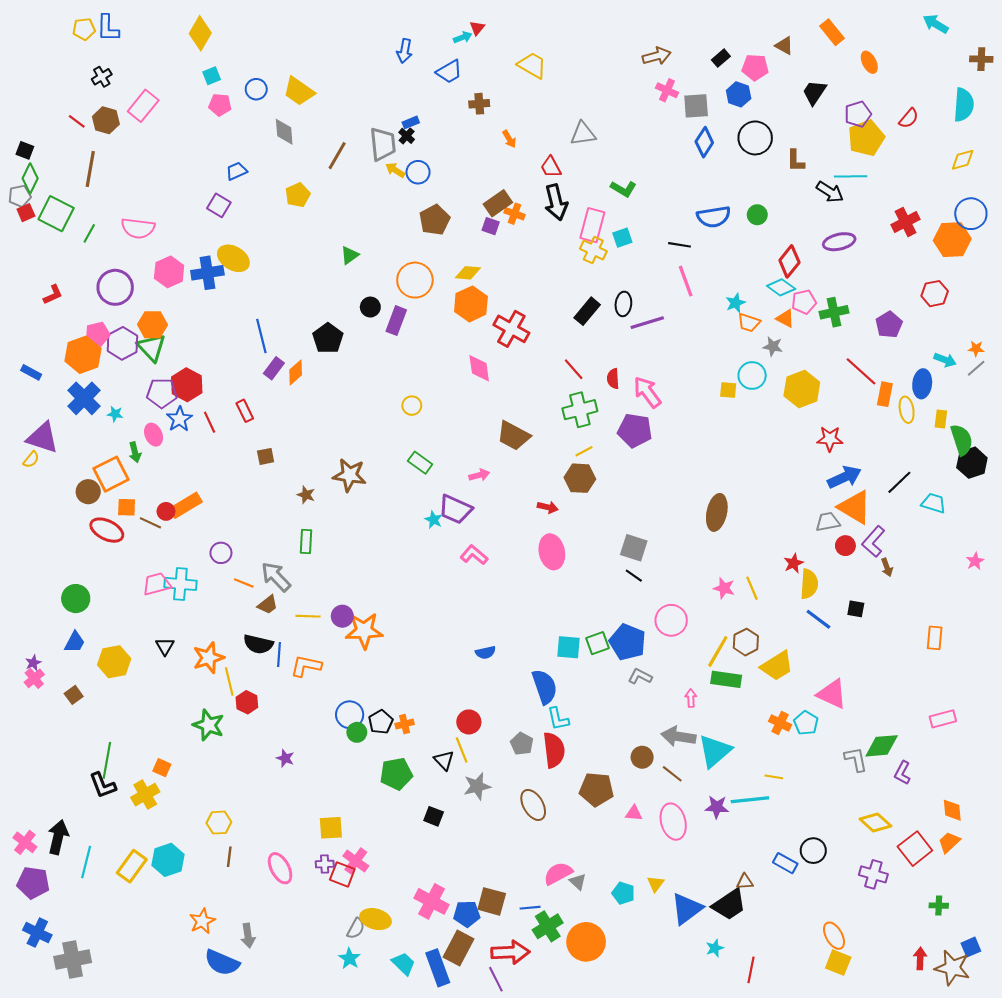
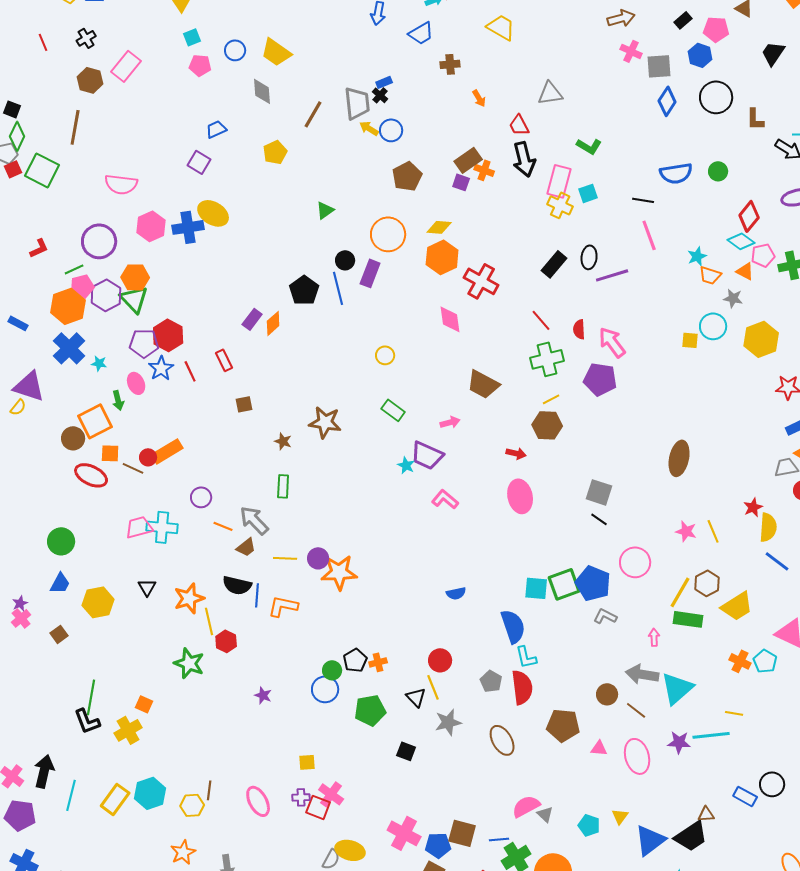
red line: (77, 121) -> (43, 42), moved, turned 30
green line: (89, 233) -> (74, 269), moved, turned 36
blue line: (261, 336) -> (338, 288), moved
green square: (597, 643) -> (564, 584), size x1.4
blue circle: (350, 715) -> (325, 689), moved
yellow hexagon: (219, 823) -> (192, 805), moved
yellow square: (331, 828) -> (307, 762), size x0.7

